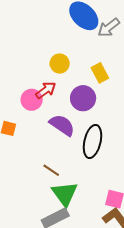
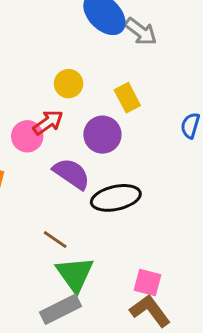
gray arrow: (109, 28) -> (141, 32), turned -105
black ellipse: (92, 141) -> (116, 198), turned 64

